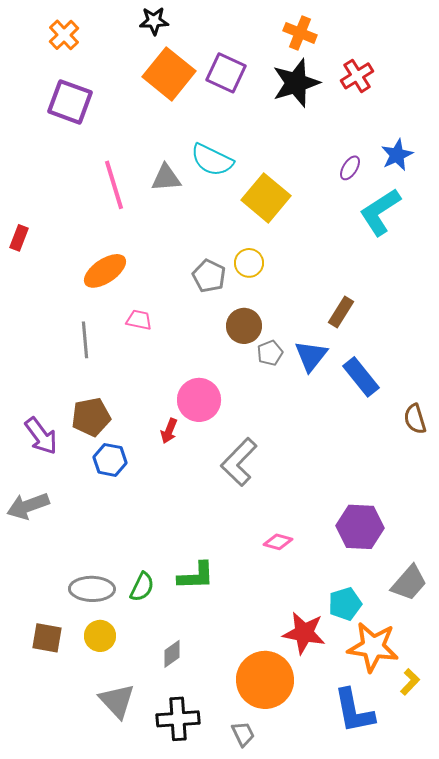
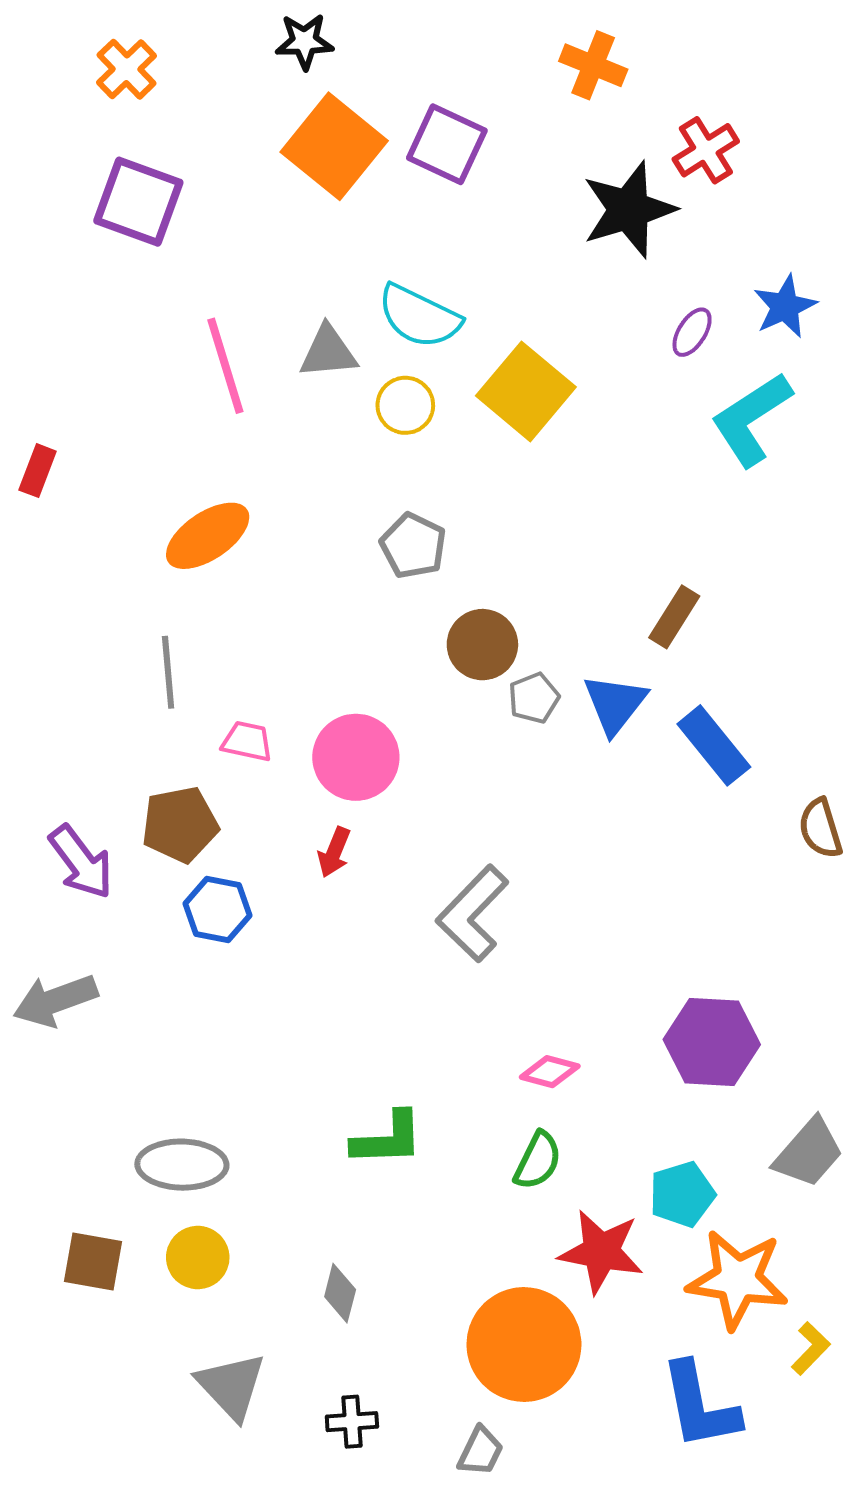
black star: (296, 83) -> (629, 210), moved
yellow circle: (249, 263) -> (405, 405), moved
pink trapezoid: (139, 320) -> (247, 741), moved
pink circle: (199, 400) -> (356, 757), moved
green semicircle: (142, 587) -> (538, 1161), moved
gray diamond: (172, 654) -> (340, 1293), turned -40
black cross: (178, 719) -> (352, 1422), size x0.6
gray trapezoid: (243, 734) -> (480, 1451), turned 52

